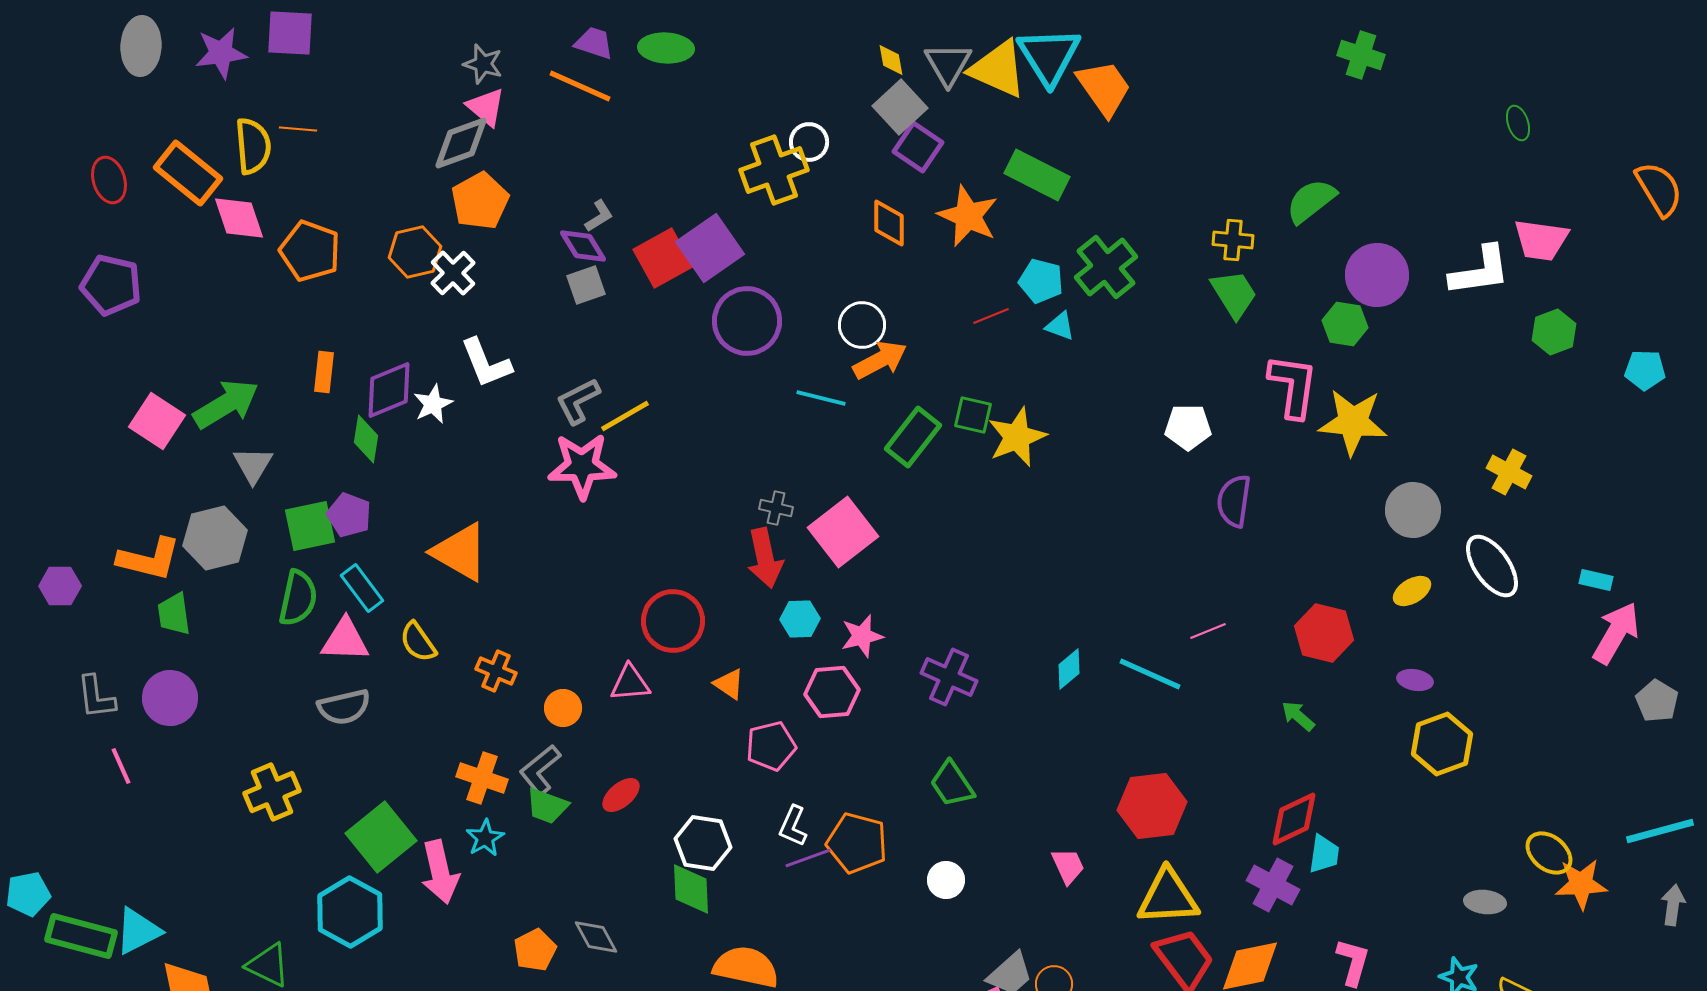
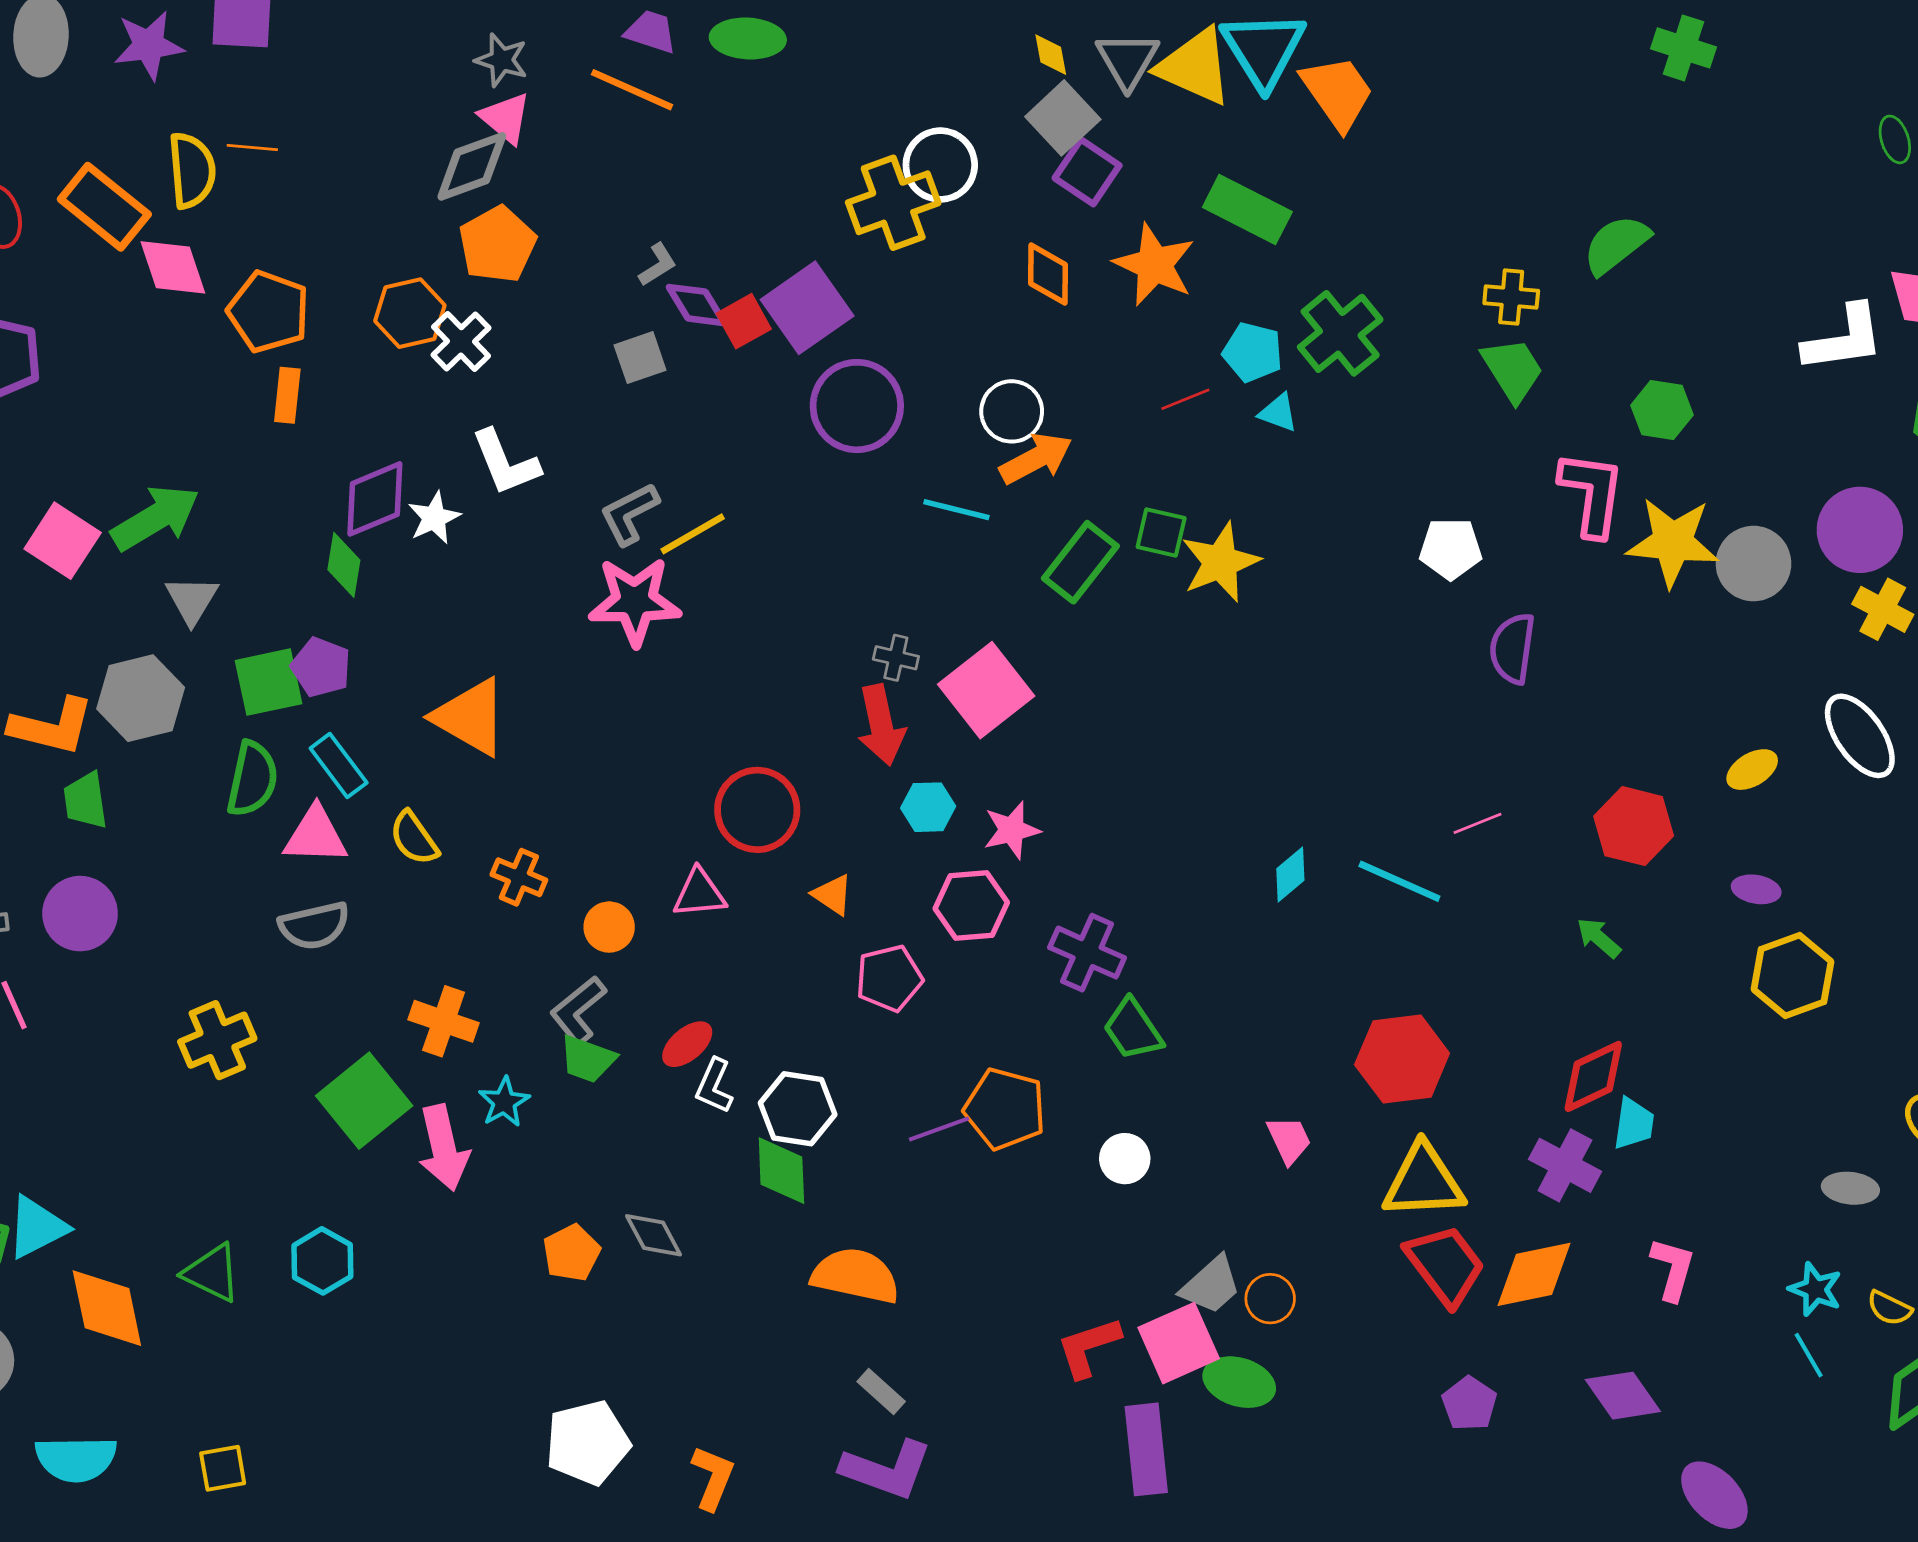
white circle: (809, 142) -> (940, 165), size x1.4
purple diamond: (583, 246) -> (697, 305), moved
red square: (663, 258) -> (744, 321), size x0.7
purple circle: (1377, 275) -> (1860, 530), moved
orange rectangle: (324, 372) -> (287, 395), moved
gray circle: (1413, 510) -> (1753, 564), moved
purple cross: (949, 677) -> (1087, 953), moved
orange cross: (482, 778) -> (444, 1021), moved
white L-shape: (793, 826) -> (714, 1086), moved
cyan hexagon: (350, 912) -> (322, 1261), moved, size x0.7

